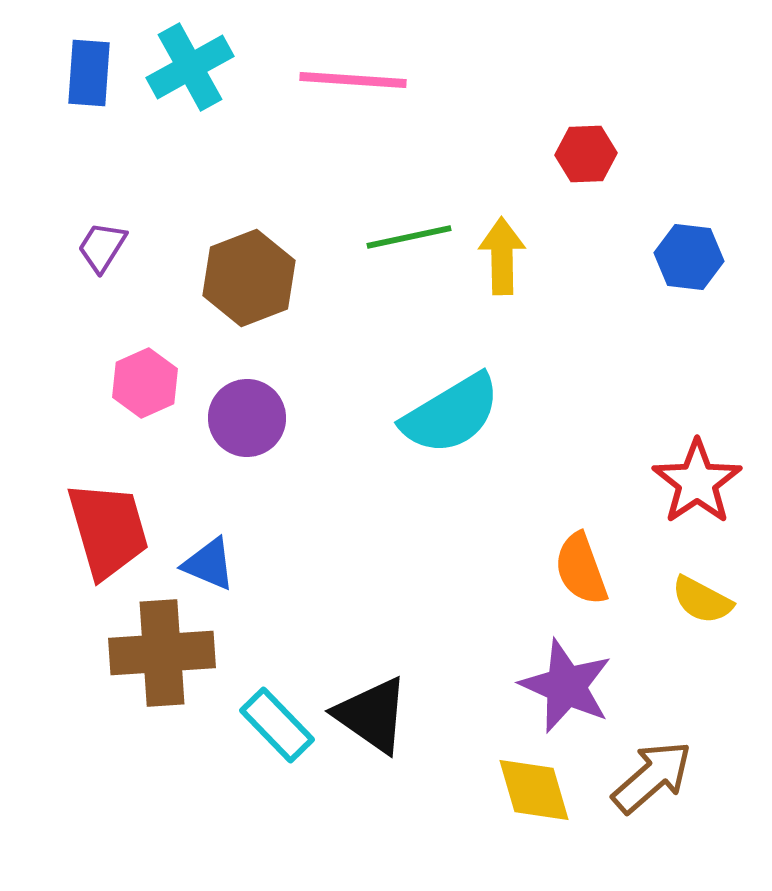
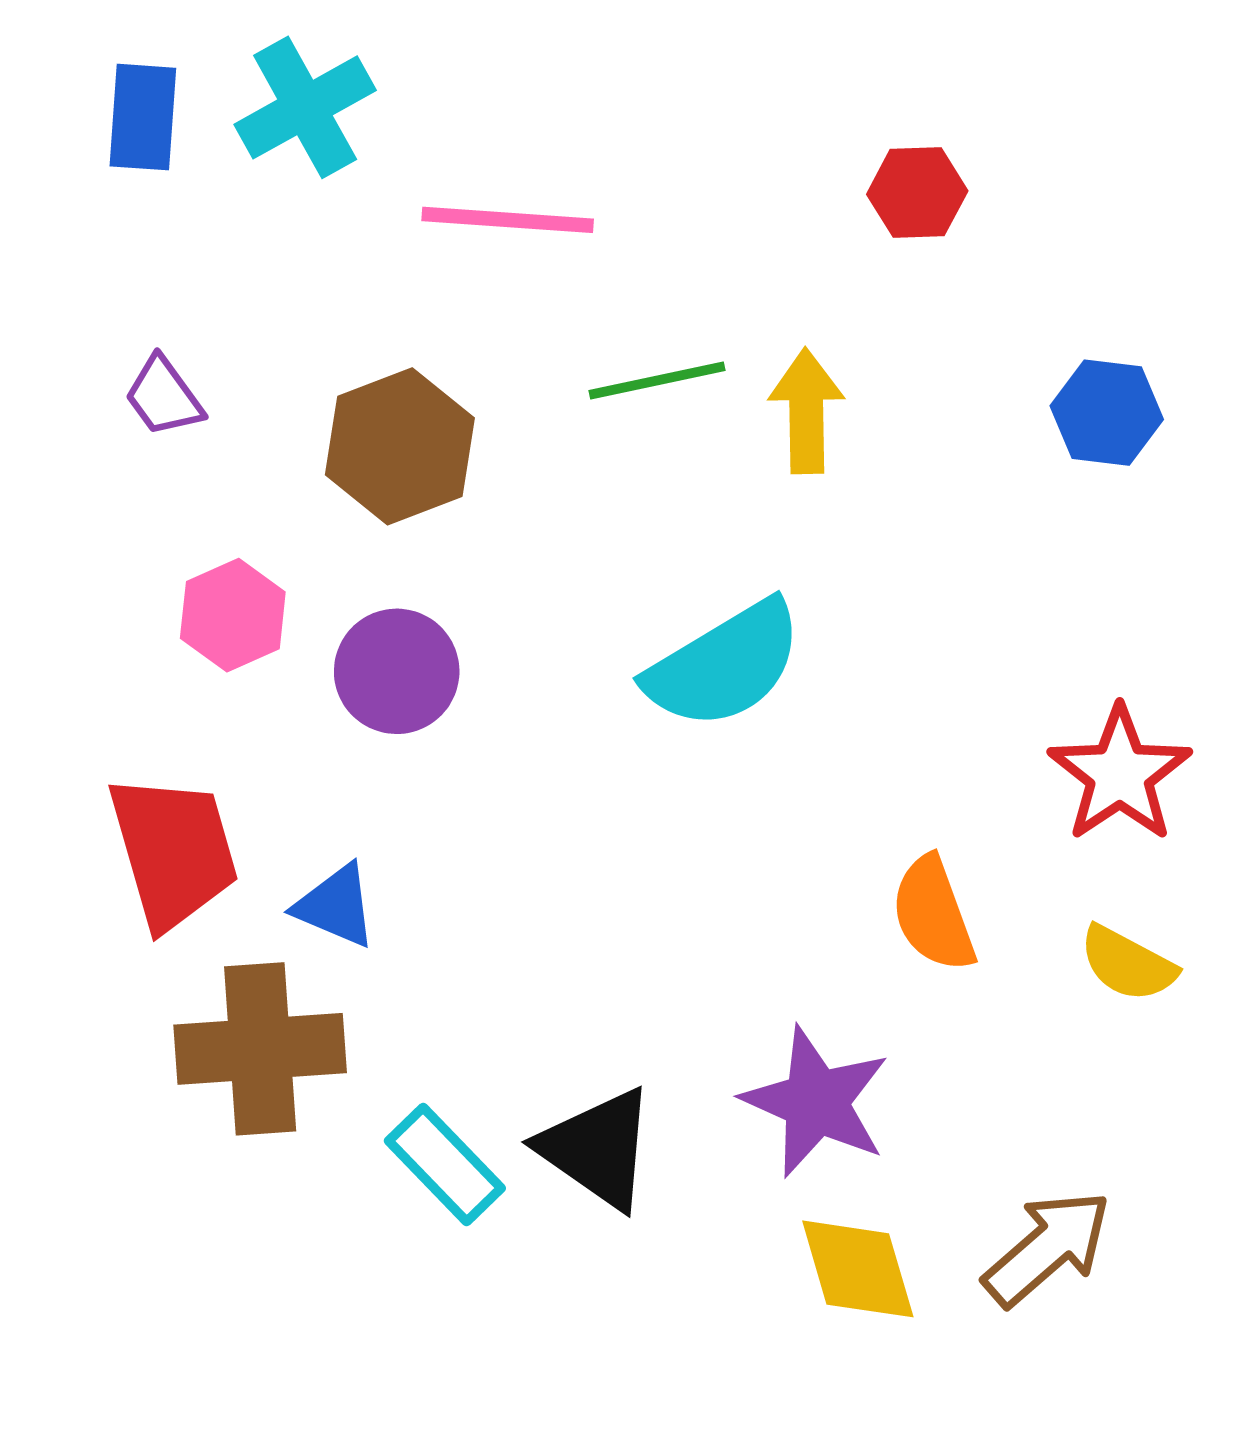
pink line: (353, 80) -> (508, 220), moved
red hexagon: (586, 154) -> (917, 193), moved
purple trapezoid: (102, 247) -> (164, 397), turned -68
purple star: (566, 686) -> (816, 1102), moved

